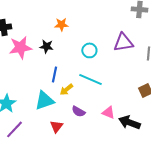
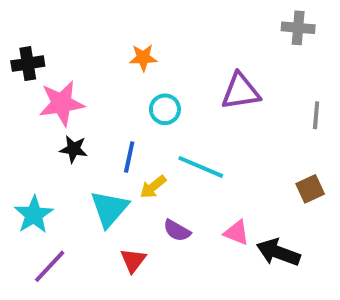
purple triangle: (123, 42) -> (241, 91), moved
black star: (46, 46) -> (74, 149), moved
cyan circle: (89, 50) -> (165, 109), moved
cyan triangle: (44, 100) -> (109, 209), turned -30

